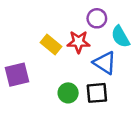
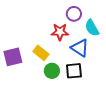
yellow rectangle: (51, 45) -> (41, 53), moved

